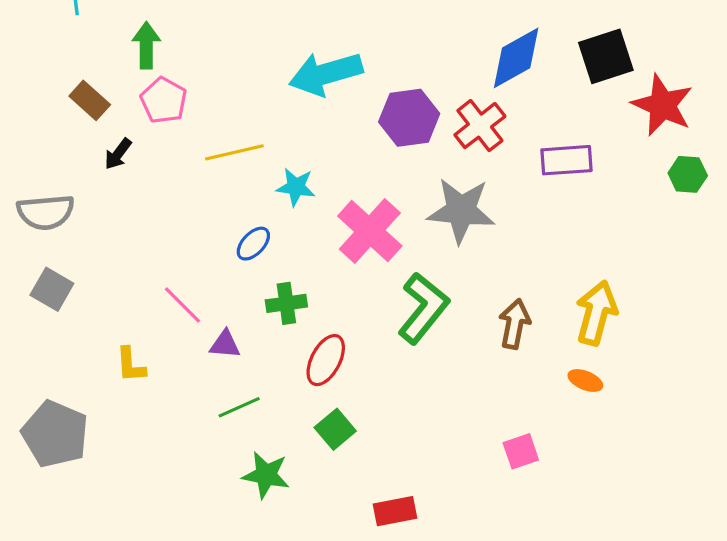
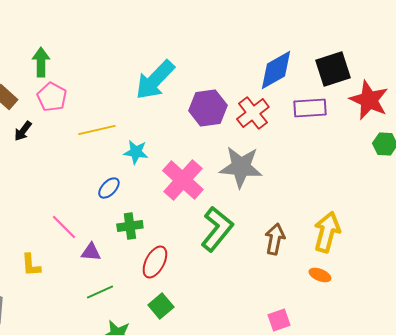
cyan arrow: (326, 74) -> (155, 80), turned -30
purple rectangle: (566, 160) -> (310, 108), moved

